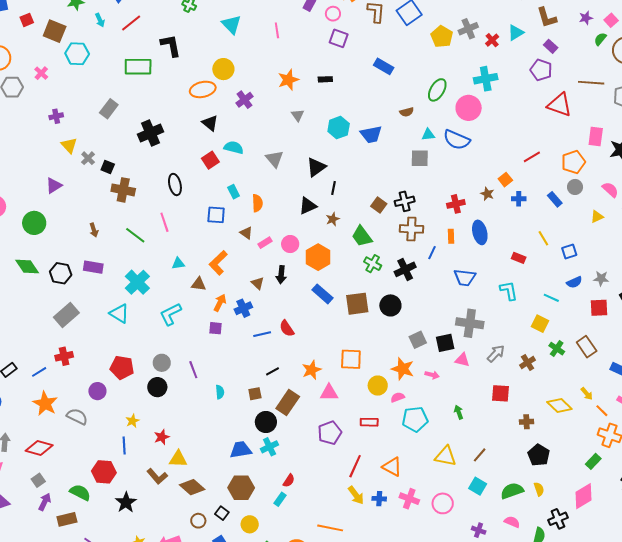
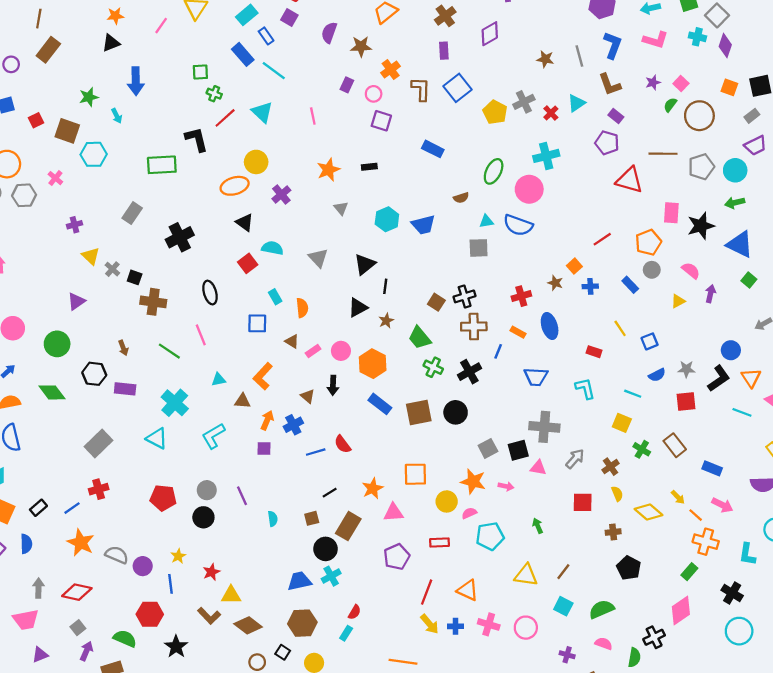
red line: (131, 23) -> (225, 118), moved
orange rectangle: (451, 236) -> (518, 332), turned -56
black hexagon: (61, 273) -> (94, 374), moved
purple circle: (97, 391) -> (143, 566), moved
yellow semicircle: (539, 489) -> (617, 494), moved

